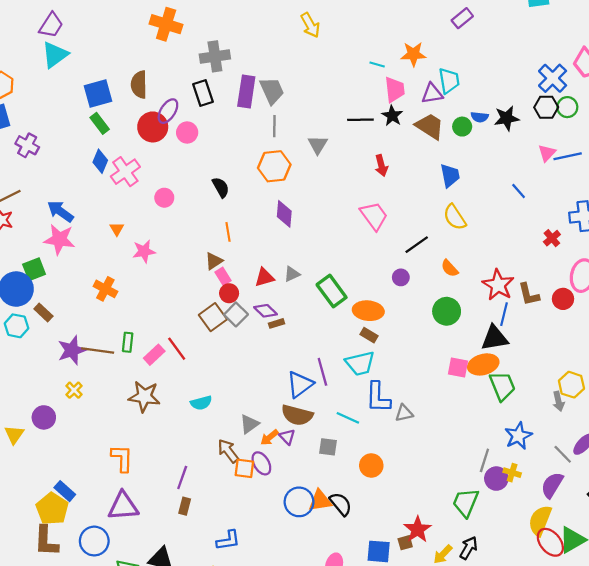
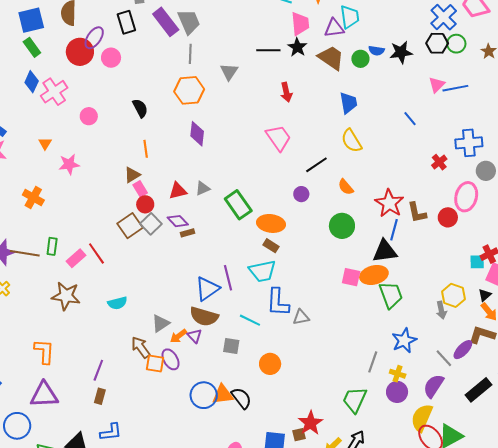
purple rectangle: (246, 92) -> (166, 22), turned -48
purple circle: (496, 479) -> (397, 392), moved
blue L-shape: (228, 540) -> (111, 432), moved

